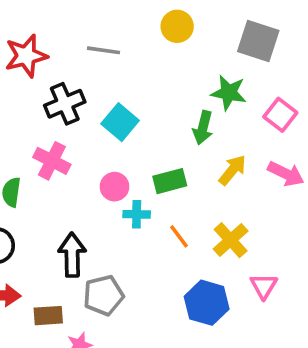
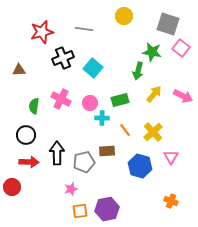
pink square: (280, 115) -> (181, 48), moved
pink cross: (52, 161) -> (61, 99), moved
black arrow: (72, 255) -> (57, 153), moved
brown rectangle: (48, 316) -> (107, 151), moved

